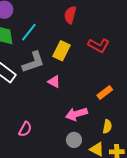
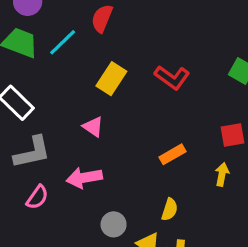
red semicircle: (70, 15) -> (102, 18), moved
gray L-shape: (33, 62) -> (32, 152), moved
pink arrow: (76, 114) -> (84, 178), moved

